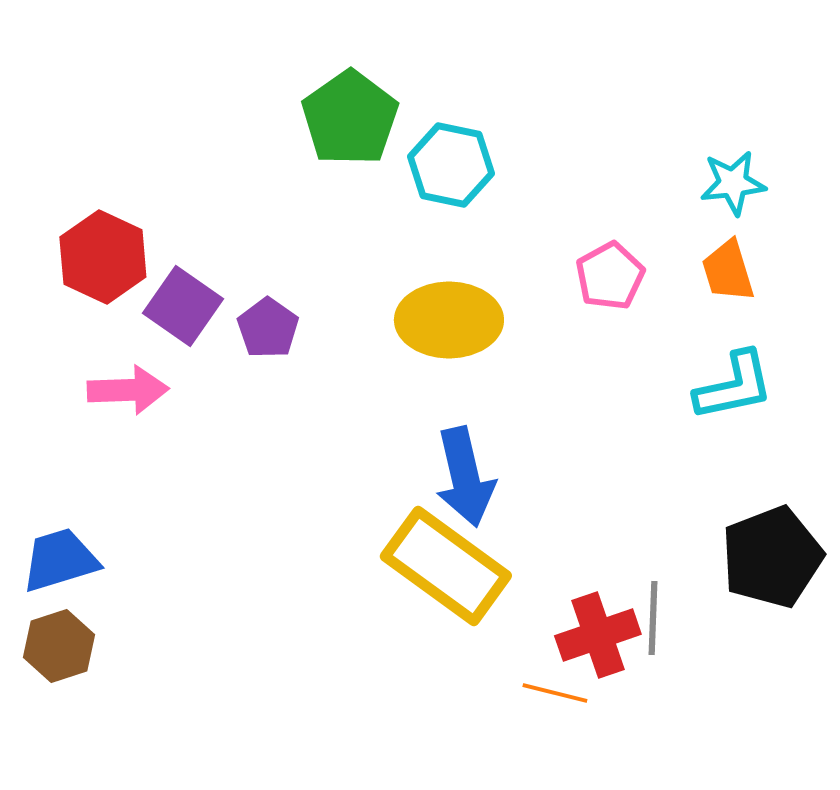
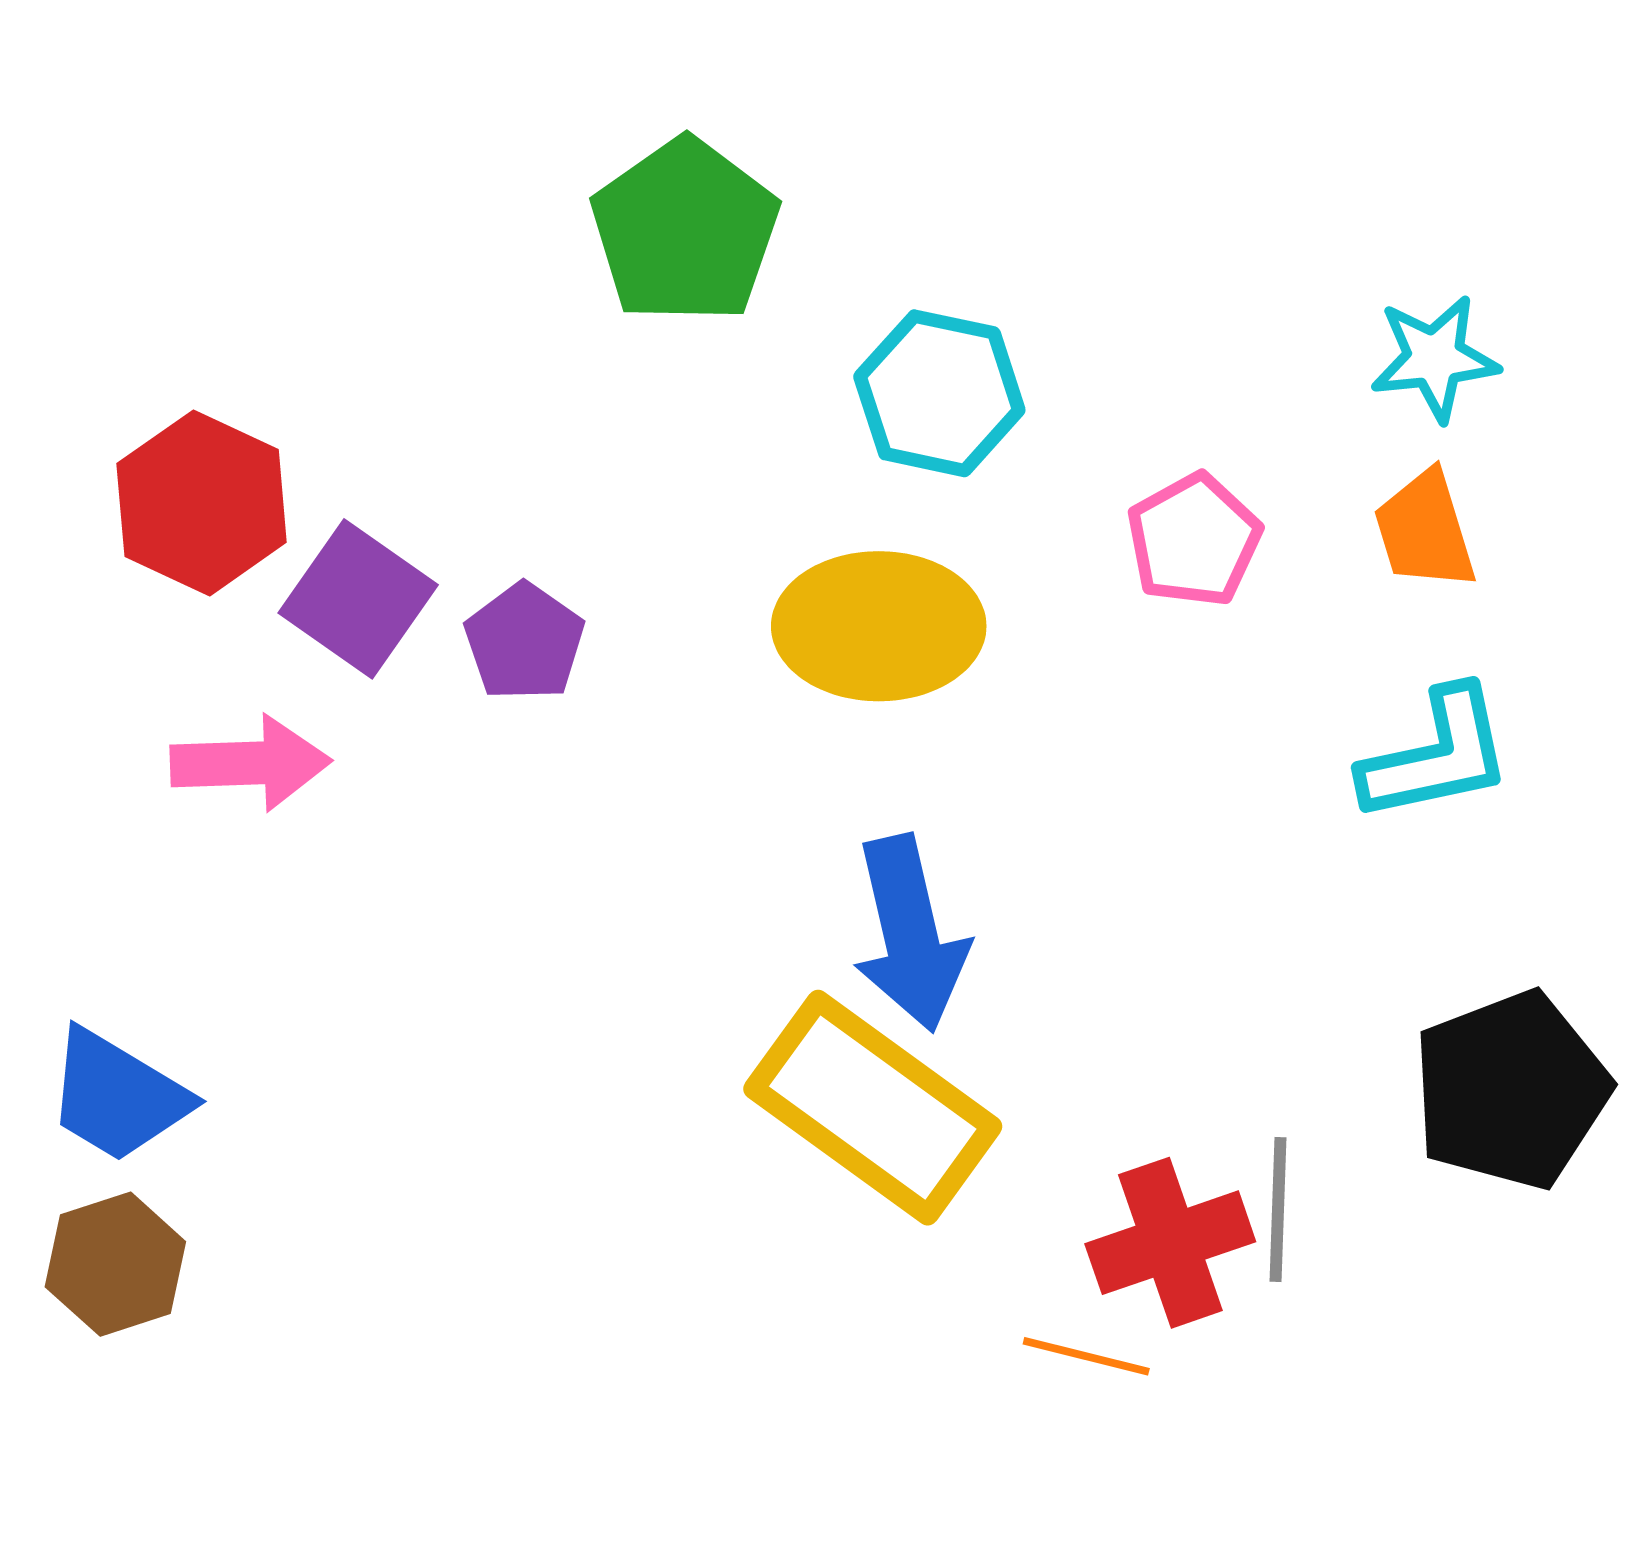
cyan hexagon: (451, 165) -> (939, 393), moved
blue trapezoid: (60, 560) -> (117, 1096), turned -132

